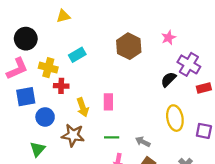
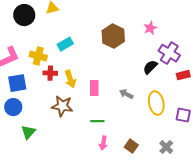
black circle: (26, 39) -> (24, 15), moved
yellow arrow: (83, 107) -> (70, 79), moved
blue circle: (45, 117) -> (13, 107), moved
brown star: (73, 135) -> (62, 106), moved
gray arrow: (143, 142) -> (126, 94), moved

